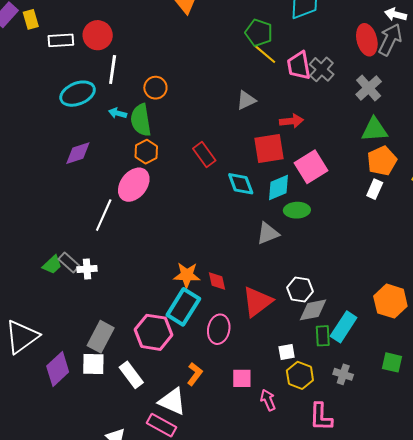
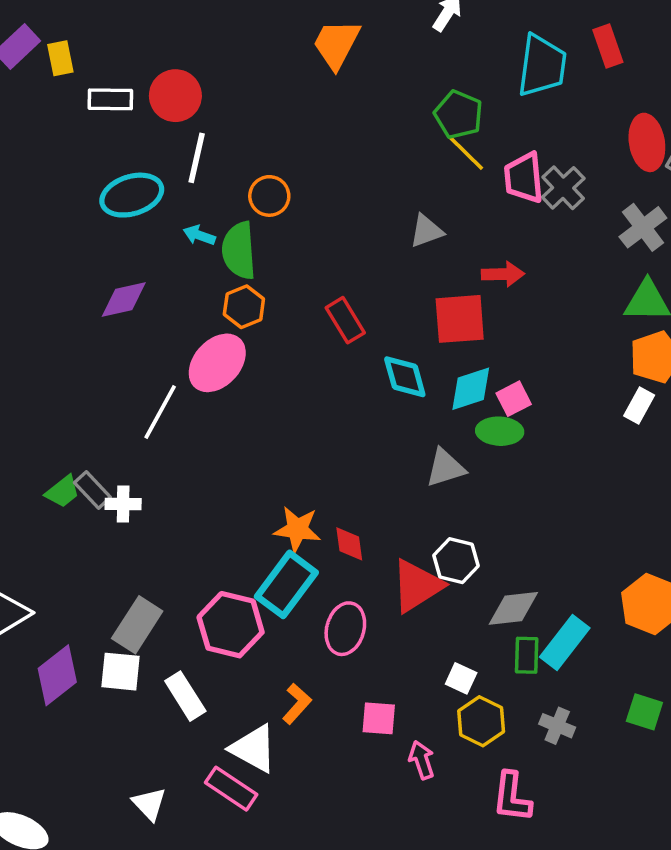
pink square: (311, 167) -> (514, 399), moved, size x0.6
white hexagon: (300, 290) -> (456, 561), moved
white square: (287, 352) -> (461, 678), turned 30

